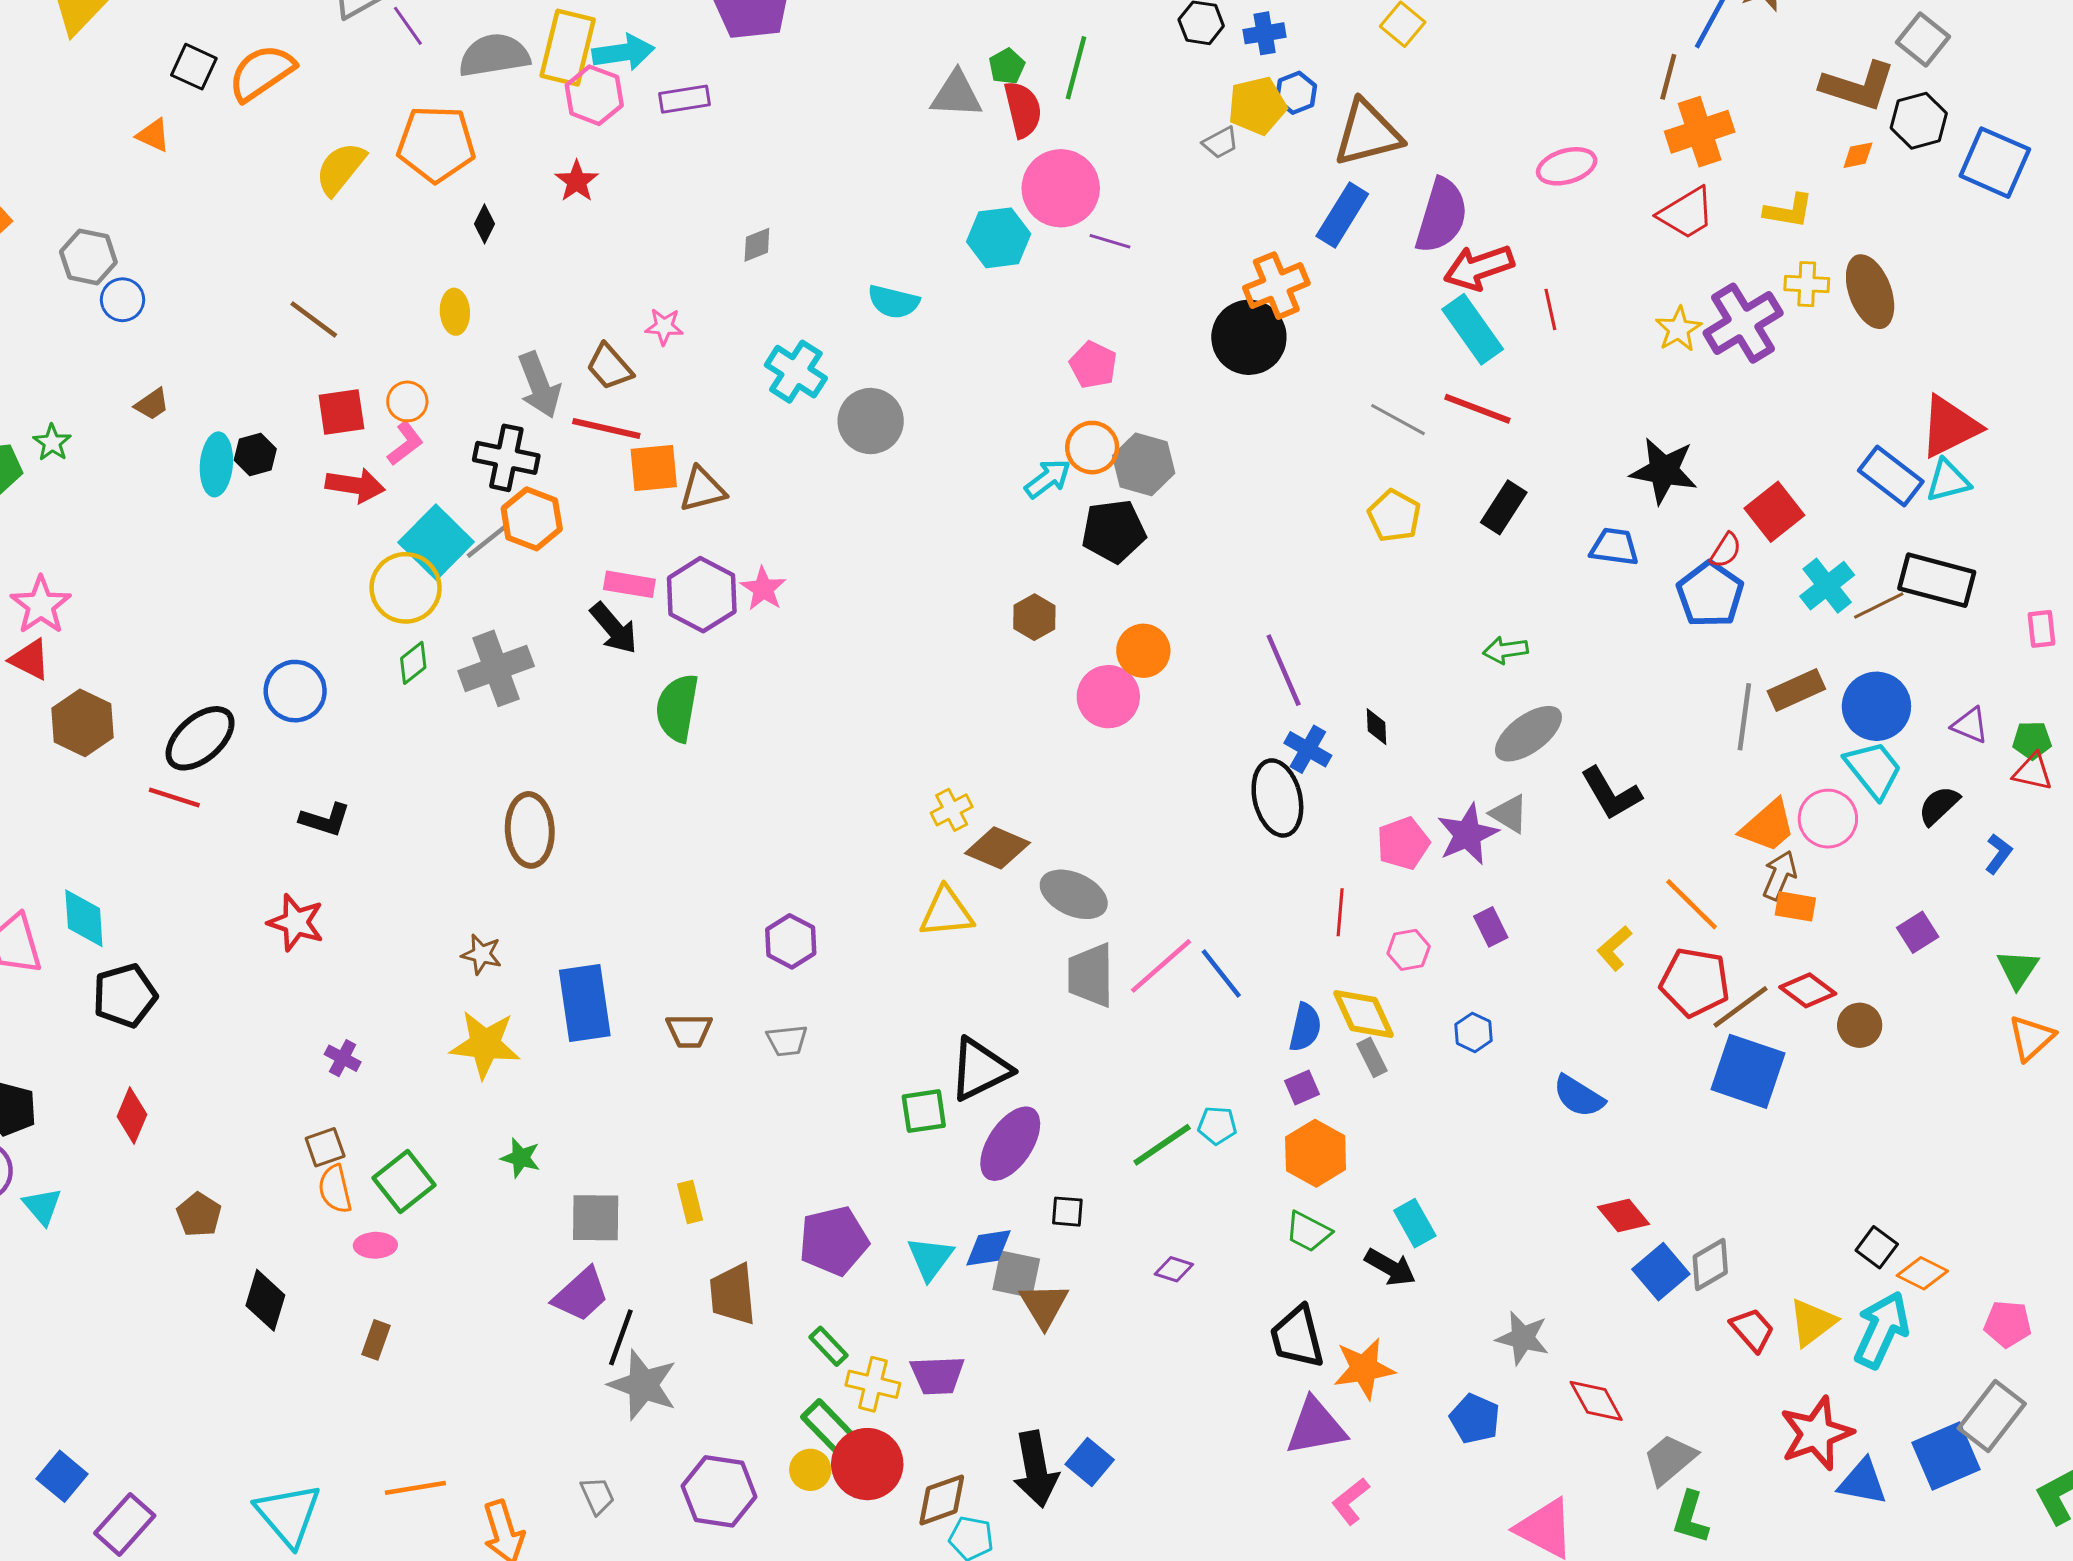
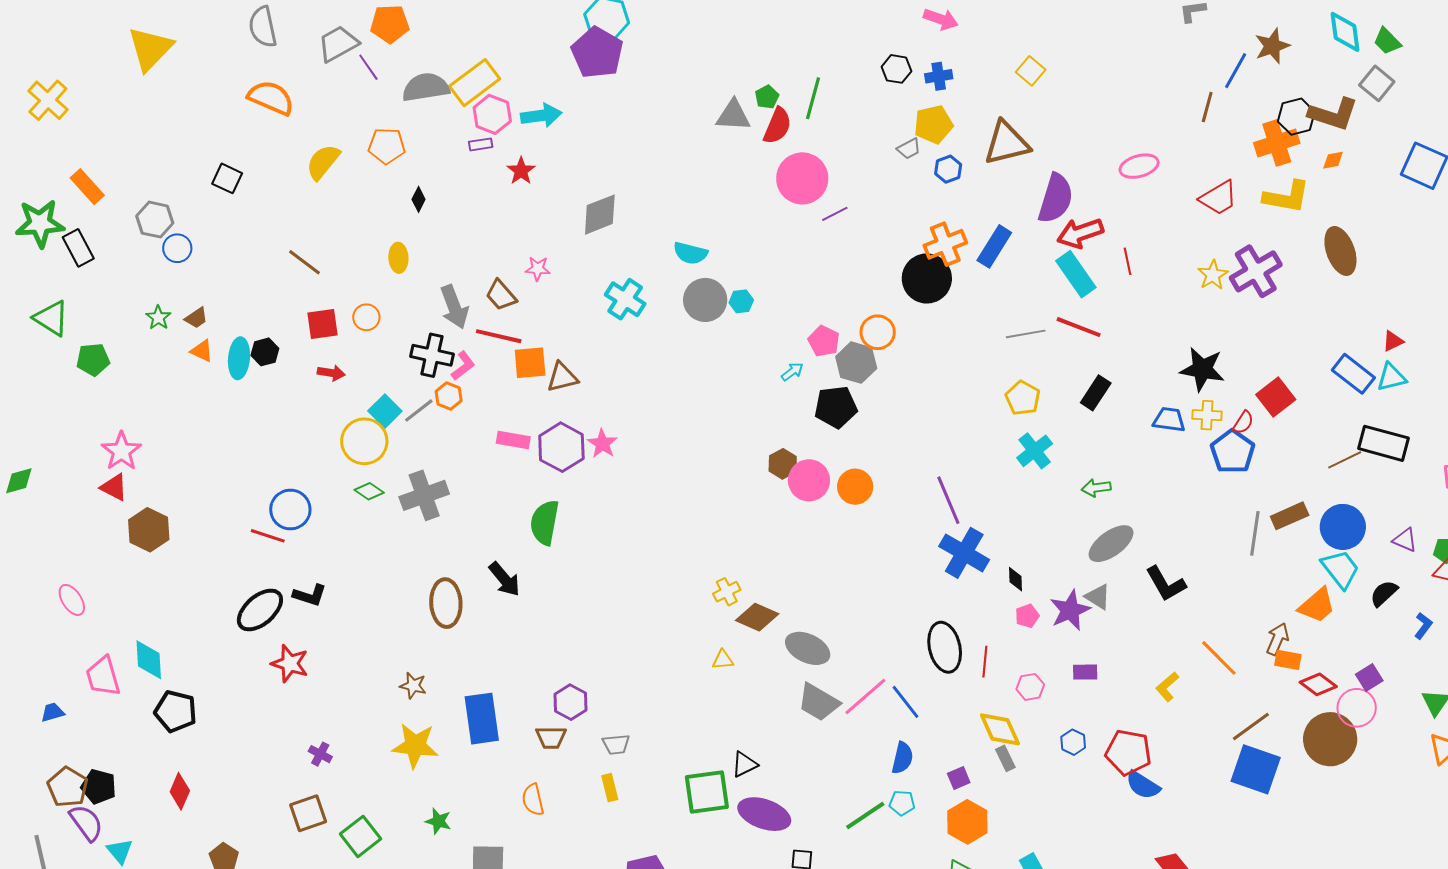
yellow rectangle: (568, 48) -> (475, 83), turned 39
cyan arrow: (623, 52) -> (541, 116), moved
black square: (194, 67) -> (227, 178), moved
orange semicircle: (262, 73) -> (271, 98), turned 57
blue hexagon: (1296, 93) -> (948, 169), moved
purple rectangle: (684, 99) -> (481, 144), moved, size x0.7
red semicircle: (1023, 109) -> (777, 126), turned 36
black hexagon: (1919, 121) -> (1296, 117), moved
orange cross: (1700, 132) -> (1277, 143), moved
orange triangle: (153, 135) -> (202, 351), moved
orange pentagon: (436, 144) -> (387, 146), size x0.7
red star: (577, 181) -> (521, 171), moved
yellow L-shape: (1789, 211) -> (1287, 197), size x1.4
blue rectangle: (1342, 215) -> (994, 246), moved
cyan hexagon: (999, 238) -> (741, 301), moved, size x0.6
purple line: (1110, 241) -> (835, 214), turned -44
gray diamond: (757, 245) -> (600, 215), size x1.8
yellow cross: (1807, 284) -> (1207, 415), moved
pink pentagon: (1093, 365) -> (824, 341), moved
gray line: (1398, 420) -> (1026, 334), turned -39
gray circle: (871, 421) -> (705, 300), moved
red triangle: (1950, 427) -> (1393, 341), size x0.5
green star: (52, 443) -> (158, 318), moved
pink L-shape: (405, 444) -> (463, 366), moved
orange circle: (1092, 448) -> (878, 332), moved
cyan arrow: (1048, 479) -> (792, 372), size x0.7
red arrow: (355, 485) -> (331, 373), size x0.7
orange hexagon: (532, 519) -> (449, 396), size x0.7
cyan square: (436, 542) -> (385, 411), size x0.7
cyan cross: (1827, 586) -> (1035, 451), moved
black arrow: (614, 628) -> (505, 579), moved
green diamond: (413, 663) -> (369, 491), turned 72
pink circle: (1108, 697) -> (809, 480), moved
black diamond: (1376, 727) -> (1016, 579), moved
black ellipse: (200, 738) -> (260, 610), moved
blue cross: (1308, 749) -> (964, 553), size x1.6
red line: (174, 797) -> (268, 536), moved
black ellipse: (1277, 798) -> (945, 647), moved
pink circle: (1828, 819) -> (1357, 708), moved
orange trapezoid: (1768, 826) -> (1317, 605), moved
pink pentagon: (1403, 843) -> (1027, 616), size x0.7
yellow triangle: (946, 912) -> (723, 660), size x0.6
purple rectangle: (1491, 927) -> (1085, 672), turned -65
purple hexagon: (791, 941) -> (570, 702), moved
gray trapezoid: (1091, 975) -> (818, 702), turned -60
red pentagon: (1695, 982) -> (1128, 752), moved
red diamond: (1808, 990) -> (1318, 684), moved
black pentagon: (125, 995) -> (176, 711), turned 30
brown circle: (1860, 1025) -> (1330, 739), size x1.8
blue semicircle: (1305, 1027) -> (902, 758), moved
black triangle: (980, 1069) -> (744, 764), size x0.6
green square: (924, 1111) -> (707, 792), size x1.5
purple ellipse: (1010, 1144) -> (764, 814), turned 75
brown square: (325, 1147) -> (308, 813), size x1.4
orange semicircle: (335, 1189) -> (533, 800), moved
yellow rectangle: (690, 1202) -> (610, 788), moved

